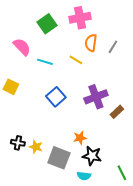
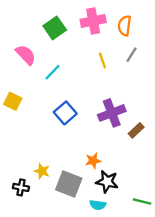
orange semicircle: (91, 43) -> (125, 26), moved
yellow line: (76, 60) -> (102, 61), moved, turned 40
cyan line: (45, 62) -> (52, 72), turned -63
black cross: (18, 143) -> (21, 187), moved
green line: (122, 173) -> (142, 201), turned -49

